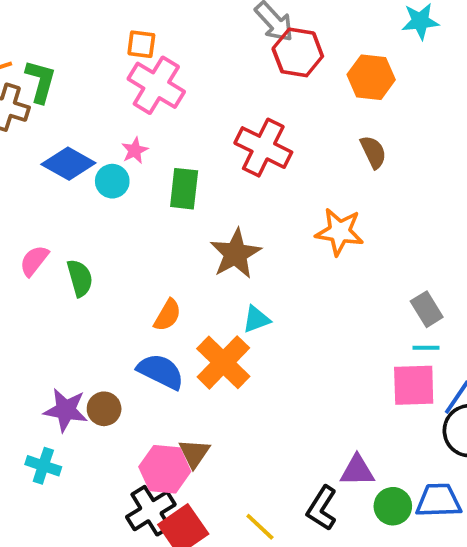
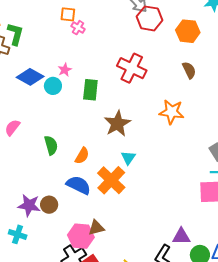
pink cross: (156, 85) -> (78, 28), moved, size x0.5
green semicircle: (80, 278) -> (51, 145), moved
cyan triangle: (256, 319) -> (128, 158), turned -35
brown triangle: (194, 453) -> (96, 228), turned 42

